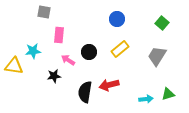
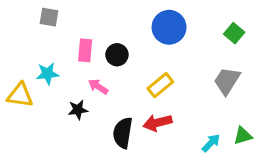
gray square: (44, 12) -> (49, 17), moved
blue circle: (117, 19) -> (169, 27), size x1.5
yellow rectangle: (120, 49) -> (160, 85), moved
black circle: (89, 52) -> (117, 55), moved
cyan arrow: (146, 99) -> (211, 143), turned -40

